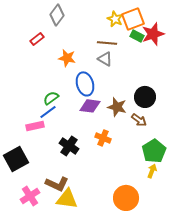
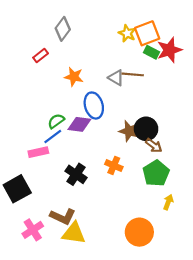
brown line: (107, 43) -> (133, 74), moved
black circle: (145, 97) -> (146, 129), moved
purple diamond: (90, 106) -> (79, 124), moved
green pentagon: (154, 151) -> (156, 173), moved

